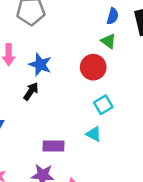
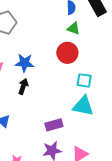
cyan square: (103, 105) -> (84, 80), turned -35
cyan triangle: (94, 134) -> (83, 106), size x1.6

